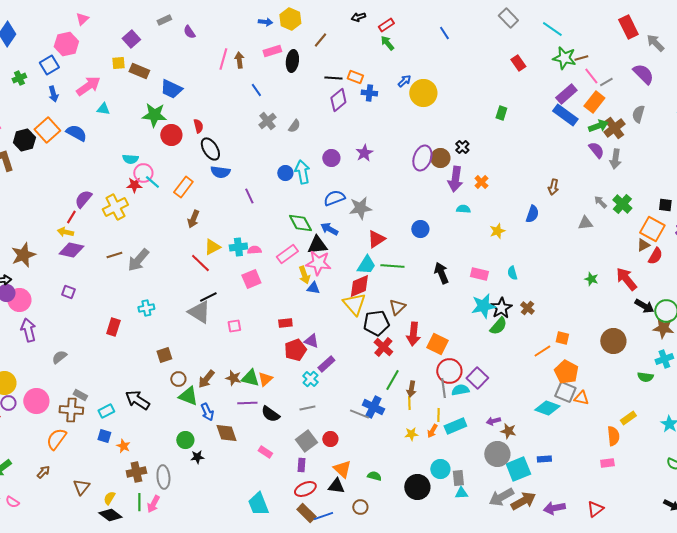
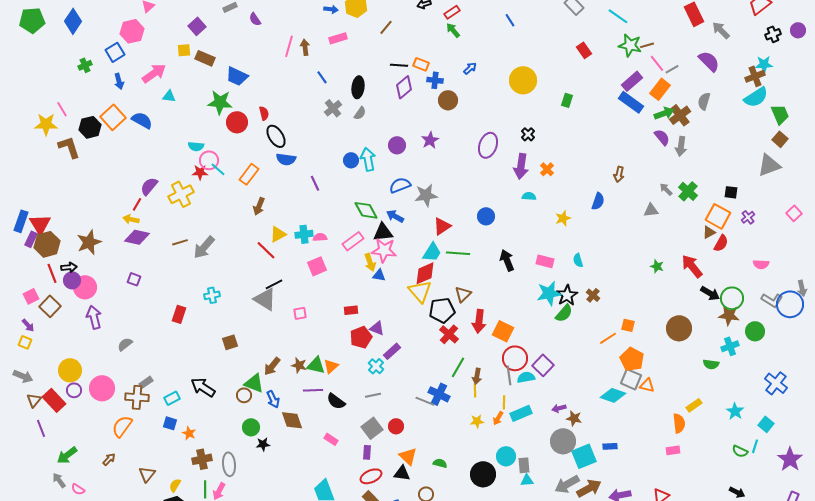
black ellipse: (292, 61) -> (358, 87), moved
yellow circle: (423, 93) -> (523, 80), moved
brown circle: (440, 158) -> (448, 100), moved
brown circle: (178, 379) -> (244, 395), moved
gray rectangle: (80, 395) -> (146, 382), turned -64

